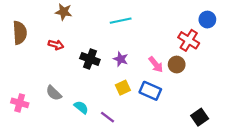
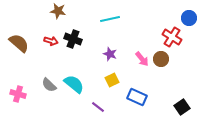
brown semicircle: (20, 33) -> (19, 43), moved, turned -45
black cross: (90, 59) -> (73, 39), moved
blue rectangle: (150, 91) -> (137, 97), moved
cyan semicircle: (81, 107) -> (74, 84), moved, size x1.5

